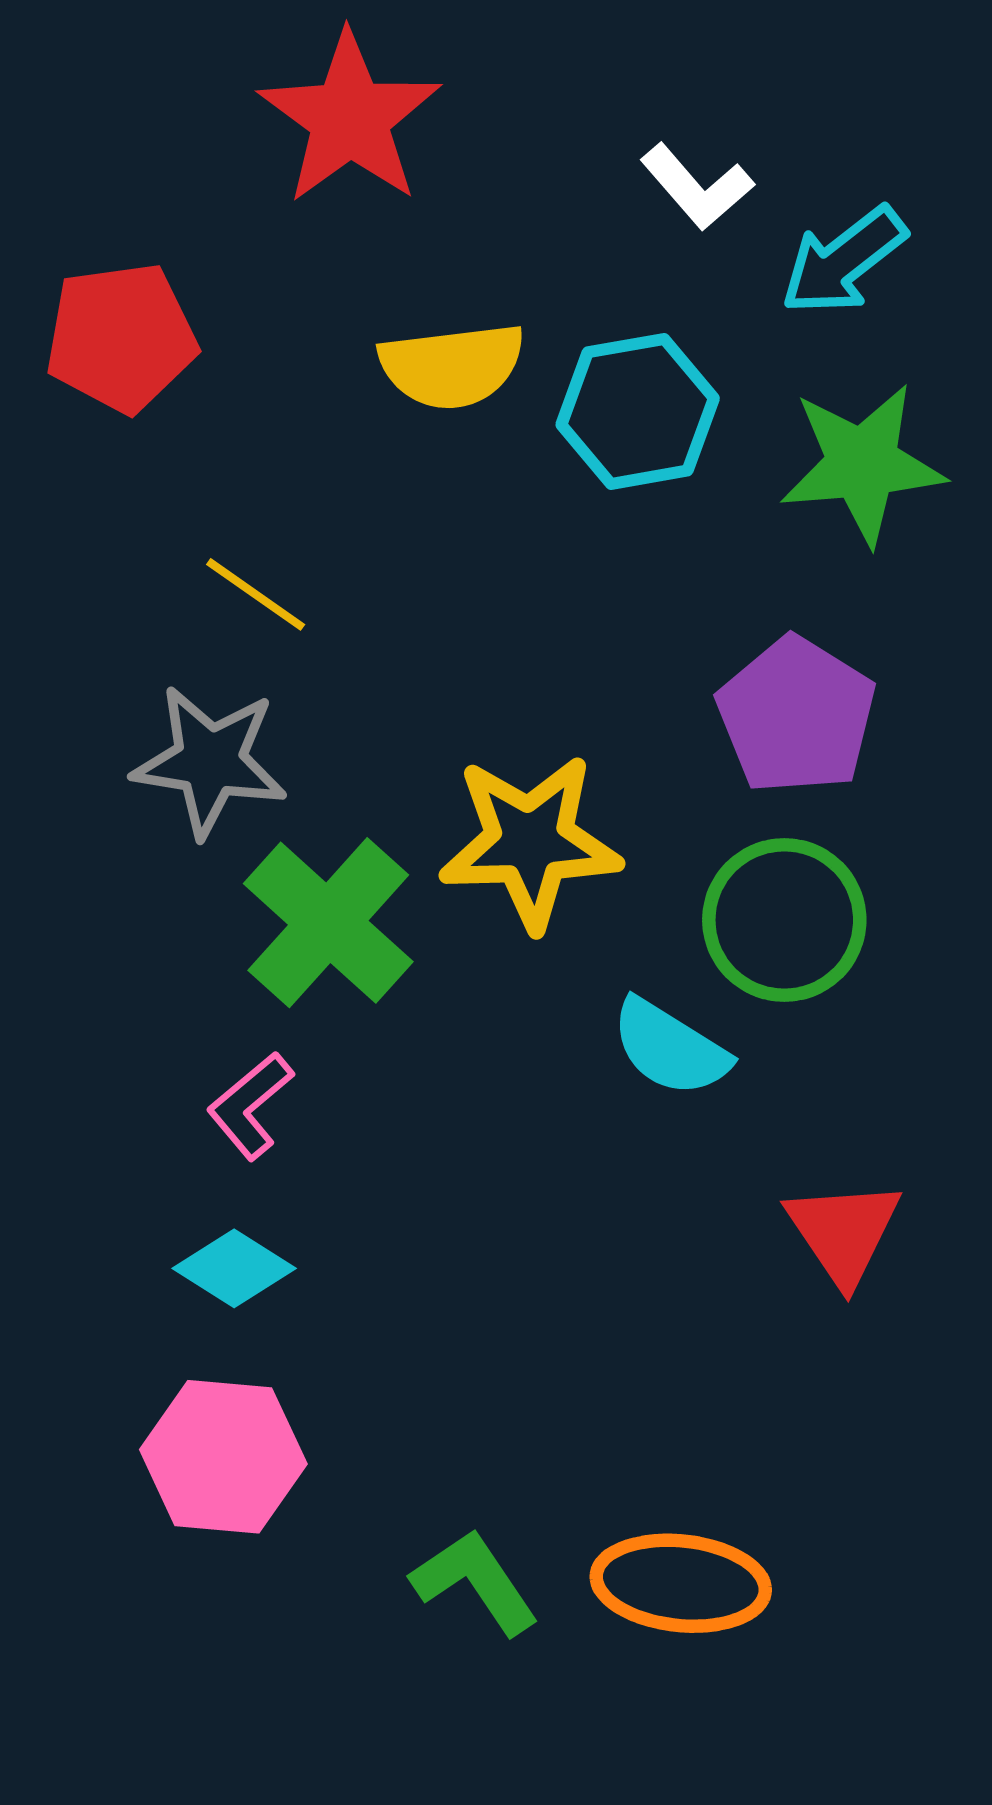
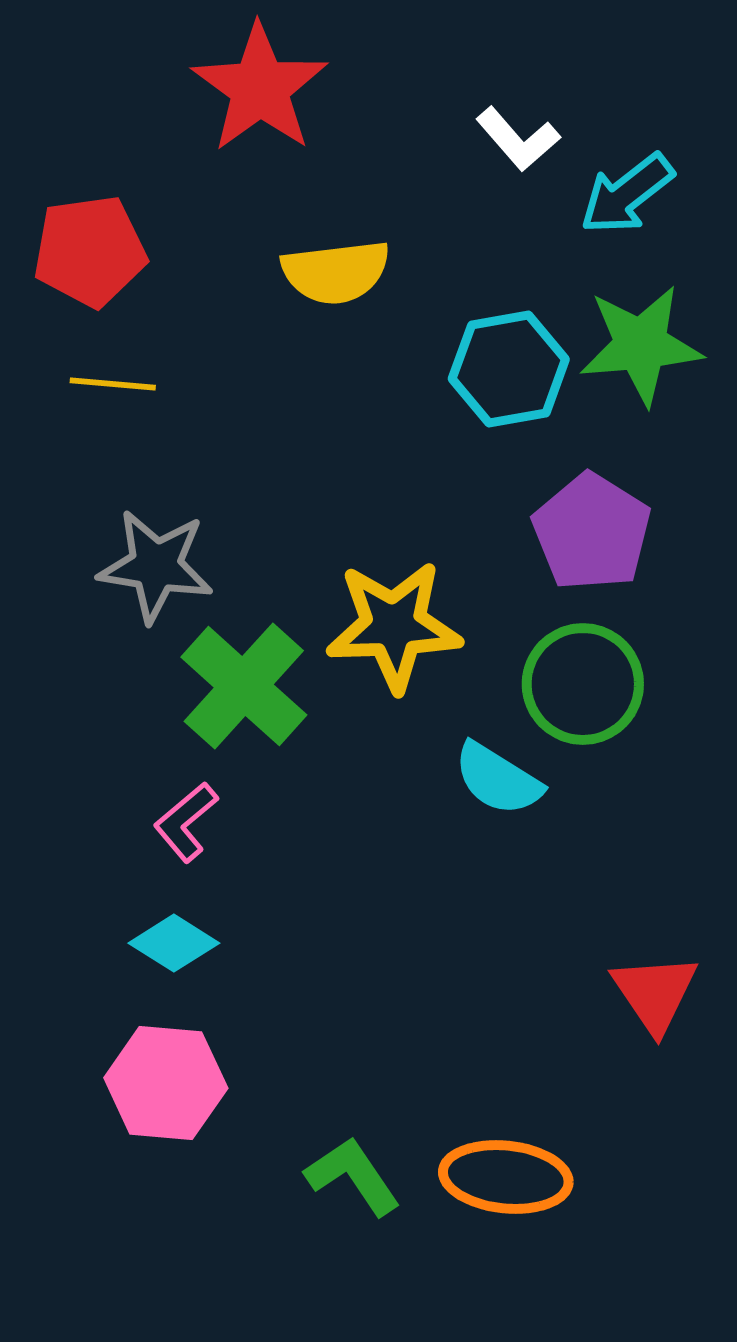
cyan hexagon: (638, 411) -> (509, 369), moved
yellow line: (256, 594) -> (113, 384), moved, turned -30
red triangle: (844, 1232) -> (655, 993), moved

